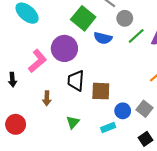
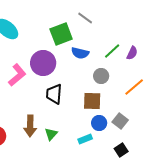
green square: (83, 18) -> (61, 34), turned 30
gray circle: (125, 18) -> (101, 76), moved
brown square: (101, 91) -> (92, 101), moved
brown arrow: (47, 98) -> (30, 126), moved, size x1.5

